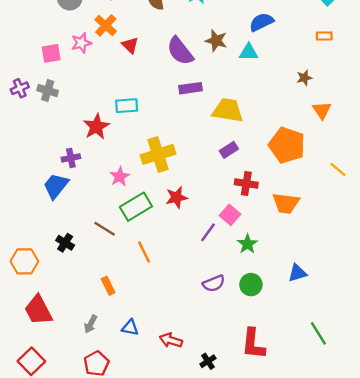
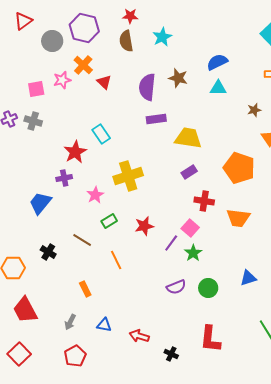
purple semicircle: (180, 51) -> (147, 87), turned 44
cyan triangle: (249, 52) -> (218, 88), moved
cyan rectangle: (127, 106) -> (101, 134), turned 60
purple cross: (71, 158) -> (64, 178), moved
red star: (177, 197) -> (144, 226), moved
green rectangle: (136, 207) -> (109, 221), size x0.6
green star: (247, 244) -> (193, 253), moved
black cross: (208, 361) -> (171, 354), turned -32

